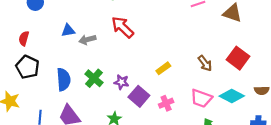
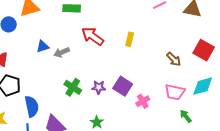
yellow rectangle: (163, 68) -> (130, 39), moved, turned -32
blue semicircle: (64, 79) -> (32, 106), moved
purple square: (139, 96) -> (123, 86), moved
cyan diamond: (232, 96) -> (203, 86), turned -35

